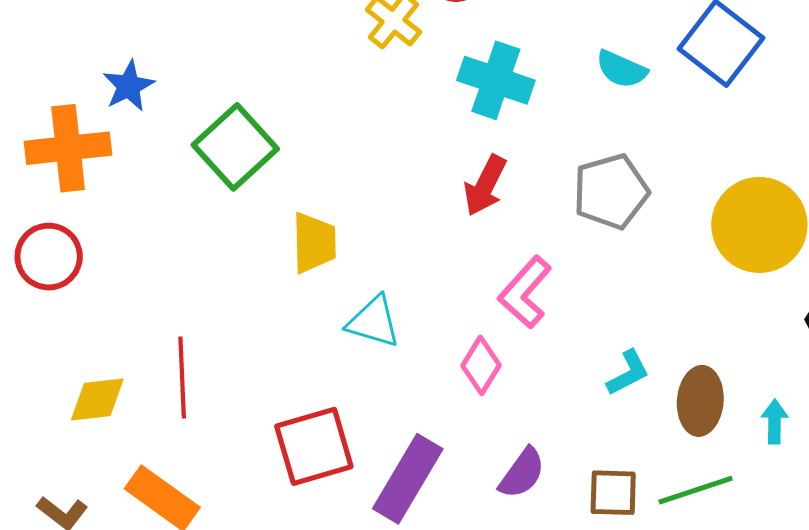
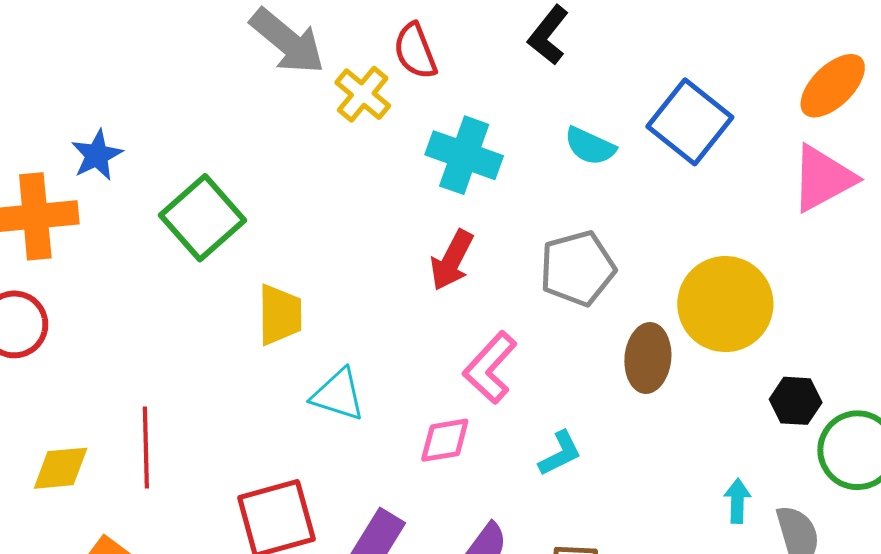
pink diamond: (481, 365) -> (445, 440), turned 48
cyan L-shape: (628, 373) -> (560, 453), moved
brown ellipse: (700, 401) -> (648, 358), moved

